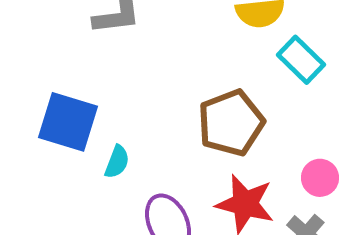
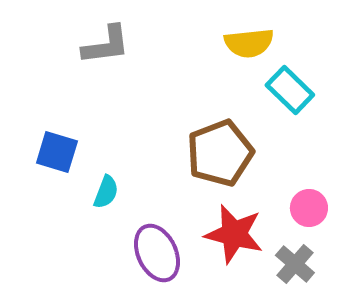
blue square: (68, 122) -> (57, 152), size x0.7

